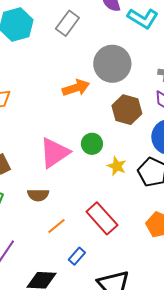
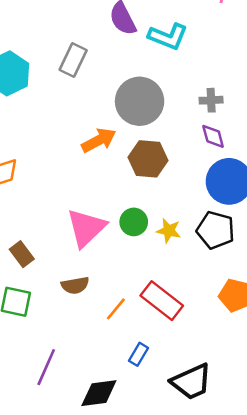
brown hexagon: (127, 110) -> (148, 159), moved
green circle: (92, 144) -> (134, 222), moved
orange line: (56, 226) -> (116, 309), moved

